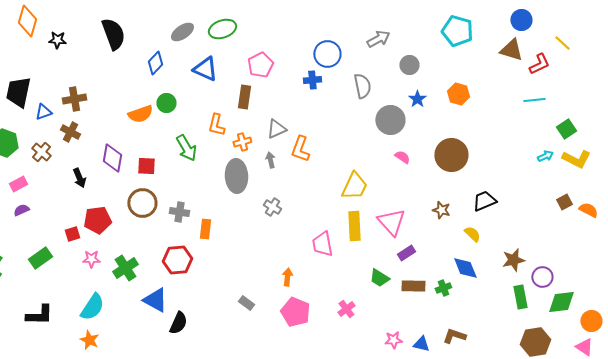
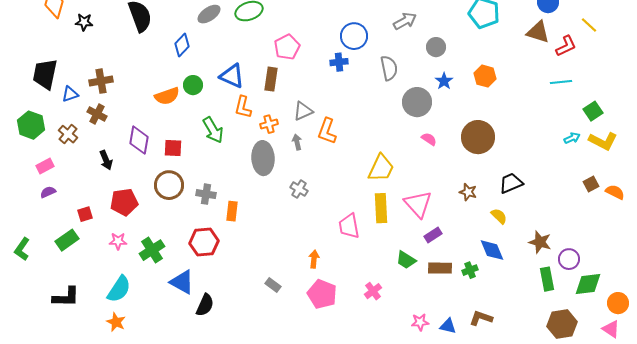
blue triangle: (205, 69) -> (232, 76), moved
red square: (72, 234) -> (85, 214), moved
brown star: (513, 260) -> (540, 242), turned 30

